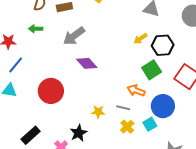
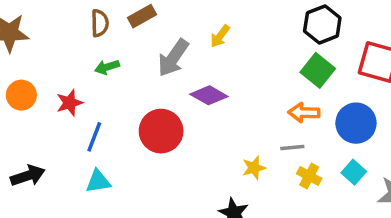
yellow arrow: (140, 39) -> (220, 36), moved
red circle: (51, 91) -> (161, 131), moved
cyan square: (150, 124) -> (354, 172), moved

